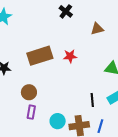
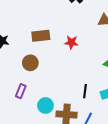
brown rectangle: (40, 56) -> (41, 36), size x0.7
brown circle: (29, 92) -> (30, 63), moved

